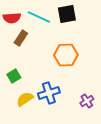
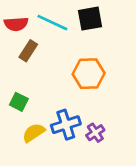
green square: (14, 76) -> (19, 102), turned -32
purple cross: (87, 101) -> (95, 133), moved

